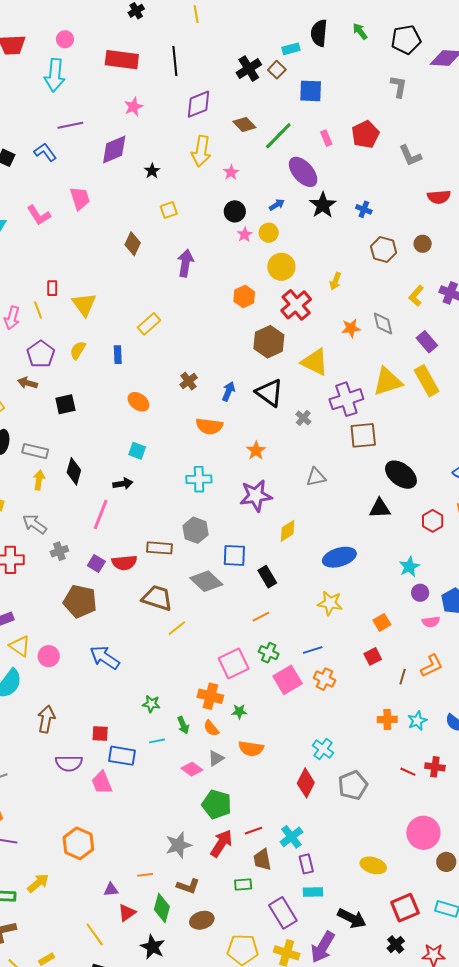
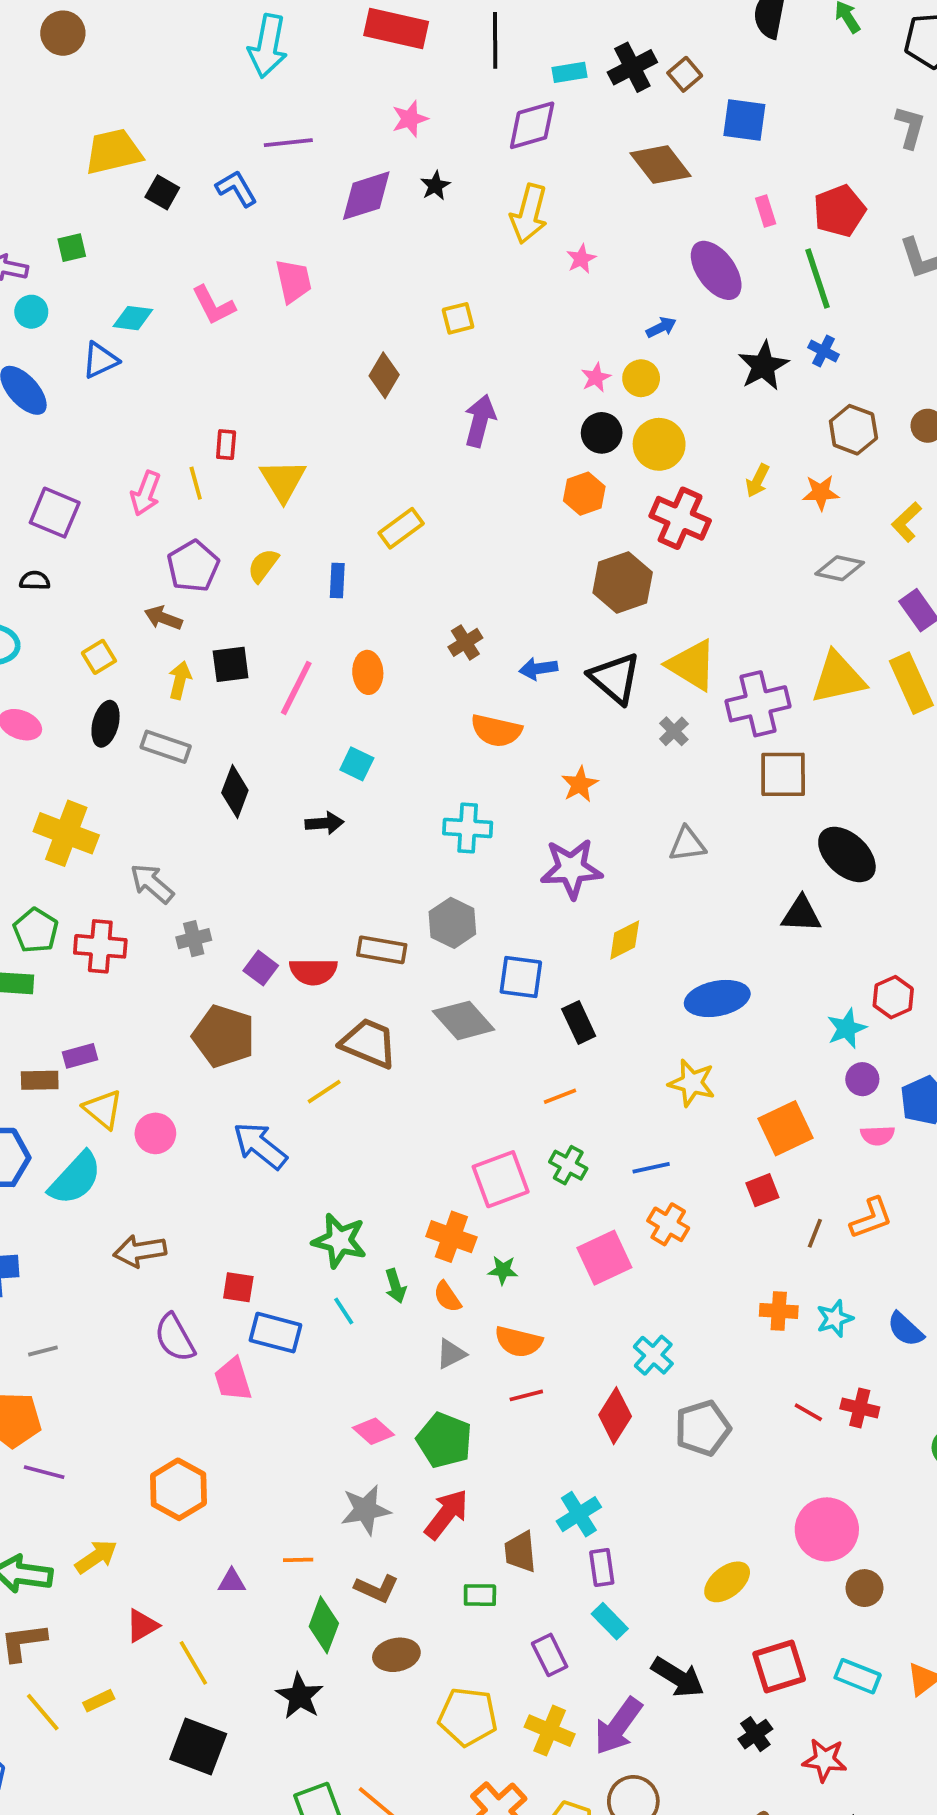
cyan rectangle: (291, 49) -> (570, 72), moved
brown diamond: (244, 125) -> (661, 165), moved, size x1.4
green line: (278, 136) -> (817, 279), moved, turned -68
black star: (152, 171) -> (435, 186), moved
black star: (323, 205) -> (763, 366), moved
black circle: (235, 211) -> (602, 433), moved
red cross: (296, 305) -> (680, 518), turned -32
gray diamond: (383, 323) -> (840, 568), turned -70
orange star: (351, 328) -> (821, 493), moved
yellow triangle: (315, 362) -> (692, 665), moved
blue arrow: (229, 391) -> (538, 669), turned -126
orange ellipse: (138, 402) -> (368, 672), turned 45
yellow arrow: (39, 480) -> (180, 680), moved
pink line: (101, 515) -> (296, 688), moved
red hexagon: (433, 521) -> (893, 997), moved
orange square: (382, 622) -> (786, 1128), size x1.6
yellow line: (177, 628) -> (324, 1092), moved
pink square: (288, 680) -> (604, 1258), moved
green star: (151, 704) -> (339, 1241), size x1.6
brown arrow: (46, 719) -> (140, 1251), turned -116
cyan line: (157, 741) -> (344, 1311), turned 63
purple semicircle: (69, 763) -> (175, 1338), turned 56
pink diamond: (192, 769) -> (373, 1431), moved
red line: (253, 831) -> (526, 1395), moved
yellow ellipse: (373, 865) -> (727, 1582), turned -60
cyan rectangle: (313, 892) -> (610, 1621), turned 42
red triangle: (127, 913) -> (142, 1626), moved
purple rectangle: (283, 913) -> (550, 1655), size x0.7

